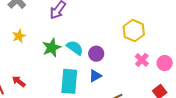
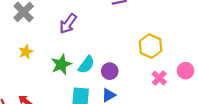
cyan semicircle: (75, 48) -> (86, 65), turned 90
pink circle: (165, 63) -> (185, 71), moved

